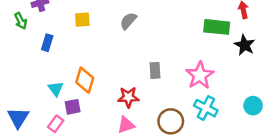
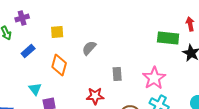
gray semicircle: (128, 21) -> (89, 48), moved
blue rectangle: (47, 43) -> (28, 51), turned 32
orange diamond: (85, 80) -> (59, 65), moved

